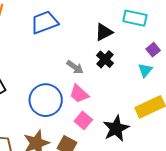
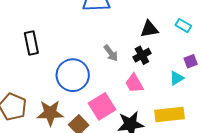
cyan rectangle: (135, 18) -> (183, 26), size x0.7
pink trapezoid: (79, 94) -> (134, 83), moved
pink square: (83, 120) -> (102, 106), size x1.5

